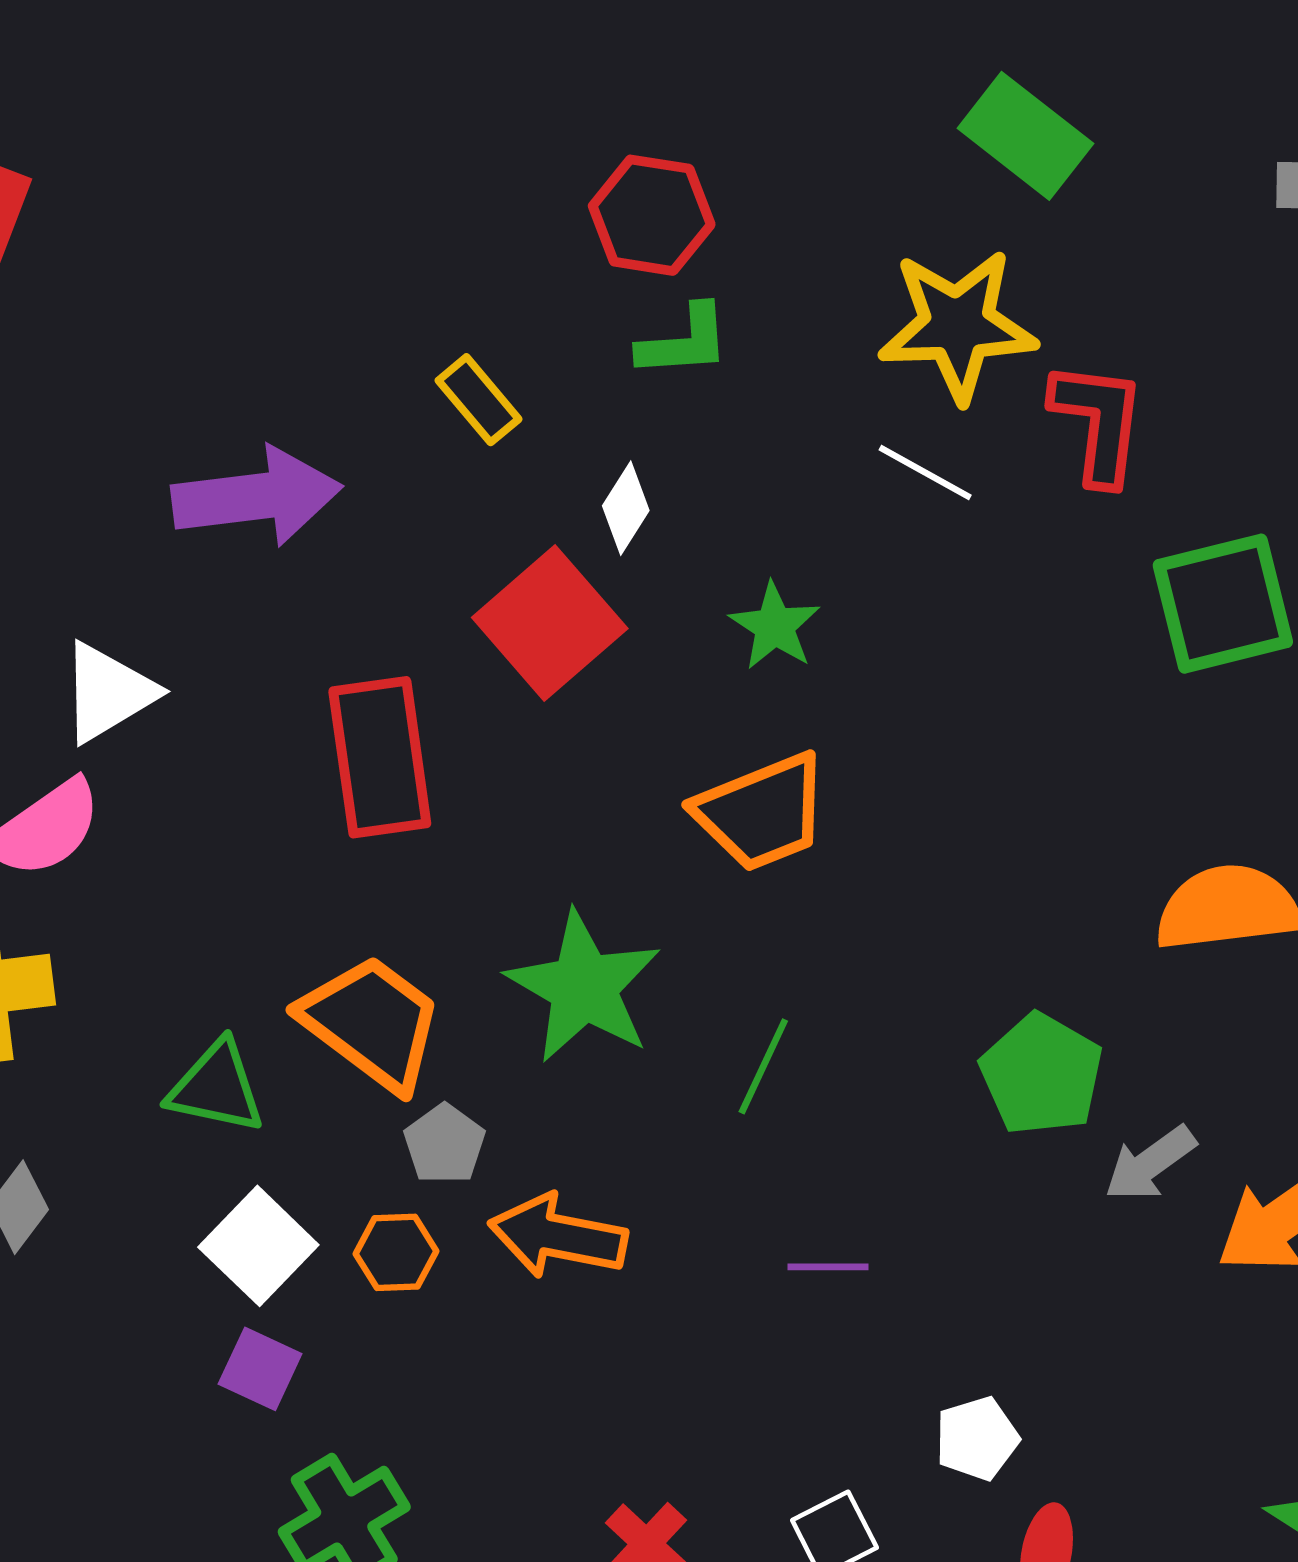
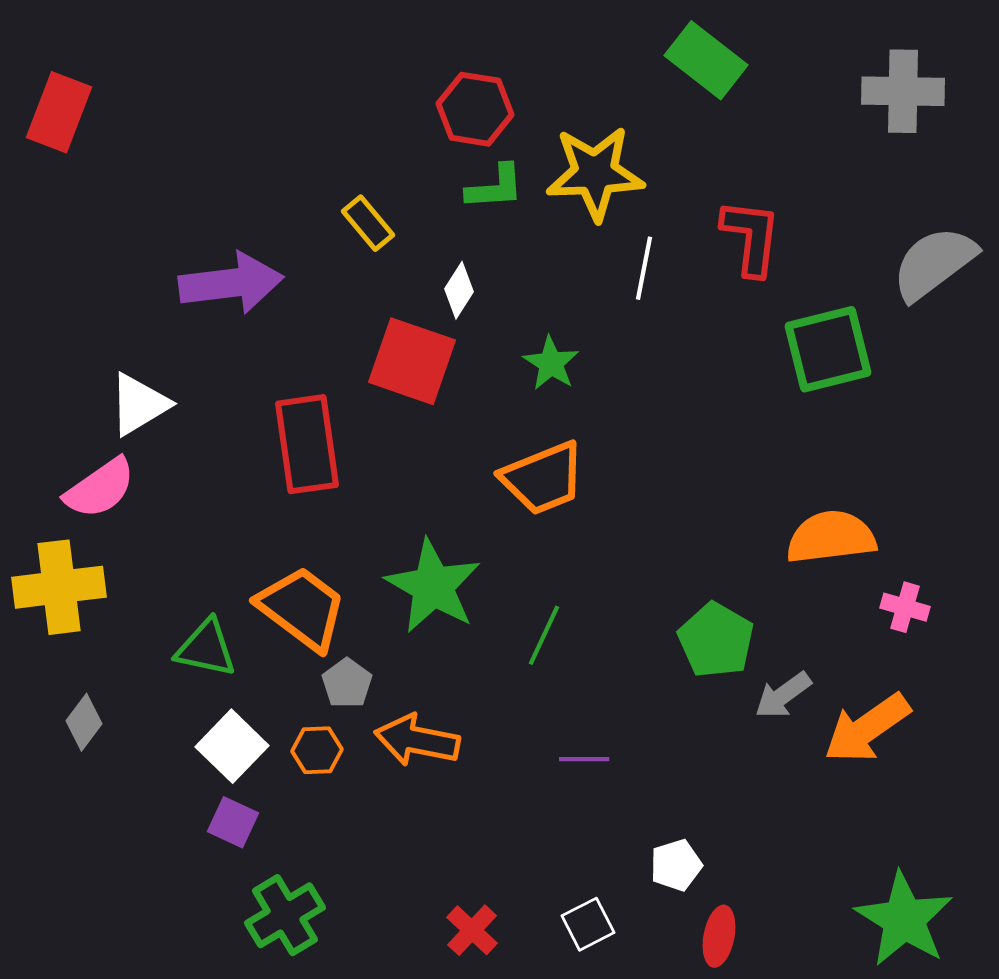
yellow star: (957, 325) -> (595, 173), moved
white line: (925, 472) -> (644, 268), turned 72
red square: (550, 623) -> (412, 361), turned -30

